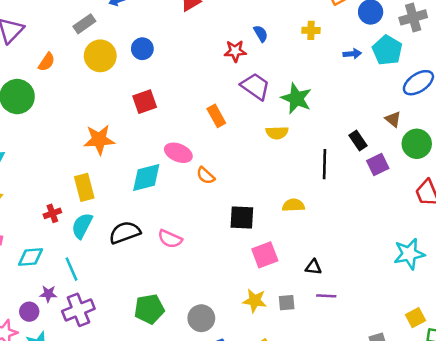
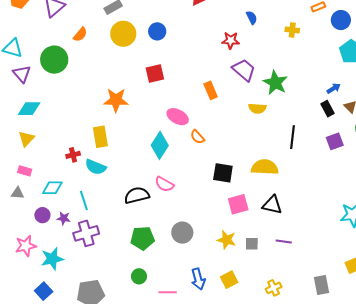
blue semicircle: (261, 34) -> (252, 18), moved
blue arrow: (352, 54) -> (334, 88), moved, turned -32
black rectangle: (358, 141) -> (327, 109), moved
cyan diamond: (146, 177) -> (160, 145), moved, turned -48
yellow semicircle: (293, 205) -> (265, 167), size x1.5
cyan semicircle: (82, 226) -> (96, 167), turned -100
black semicircle: (125, 232) -> (137, 195), moved
black triangle: (313, 267) -> (272, 205), moved, size x1.5
purple circle: (29, 312) -> (42, 215), moved
gray circle: (201, 318) -> (182, 233), moved

